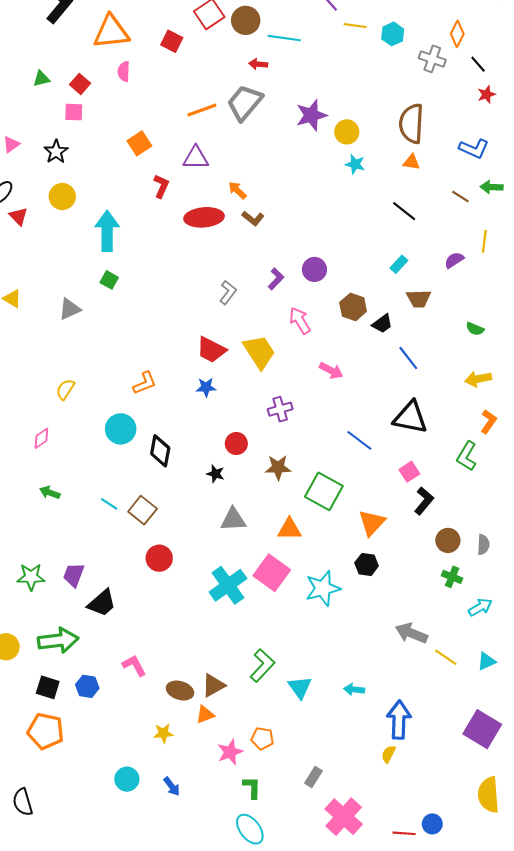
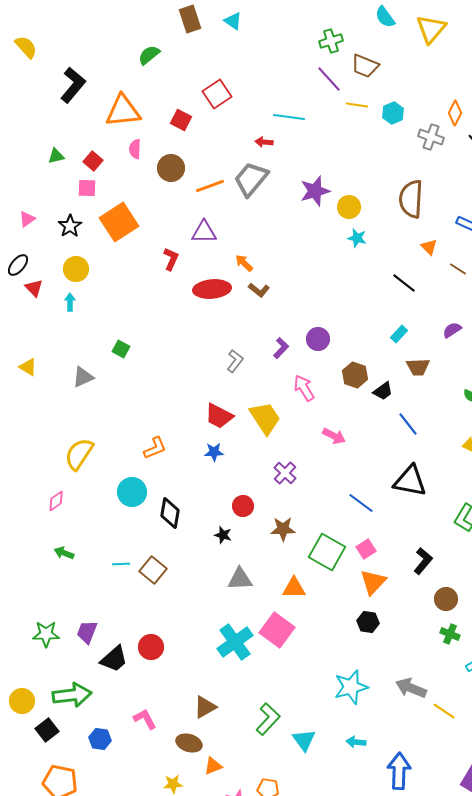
brown circle: (246, 20) -> (171, 168), moved
orange square: (139, 143) -> (119, 222), moved, size x1.6
orange triangle: (411, 162) -> (429, 247), moved, turned 36
cyan arrow: (107, 231) -> (70, 302), moved, size x0.5
yellow semicircle: (65, 389) -> (79, 454), size x1.6
purple cross: (280, 409) -> (285, 473), turned -30
pink square: (409, 472) -> (366, 549), moved
cyan line: (109, 504) -> (121, 564), turned -36
red circle: (159, 558) -> (151, 647), moved
cyan star: (323, 588) -> (351, 687), moved
brown triangle: (213, 685) -> (205, 707), moved
black square: (48, 687) -> (47, 730), moved, turned 35

